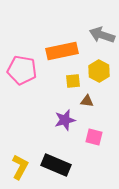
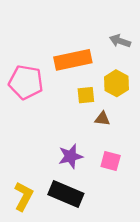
gray arrow: (102, 35) -> (120, 41), size x0.7
purple star: (65, 120) -> (71, 156), moved

